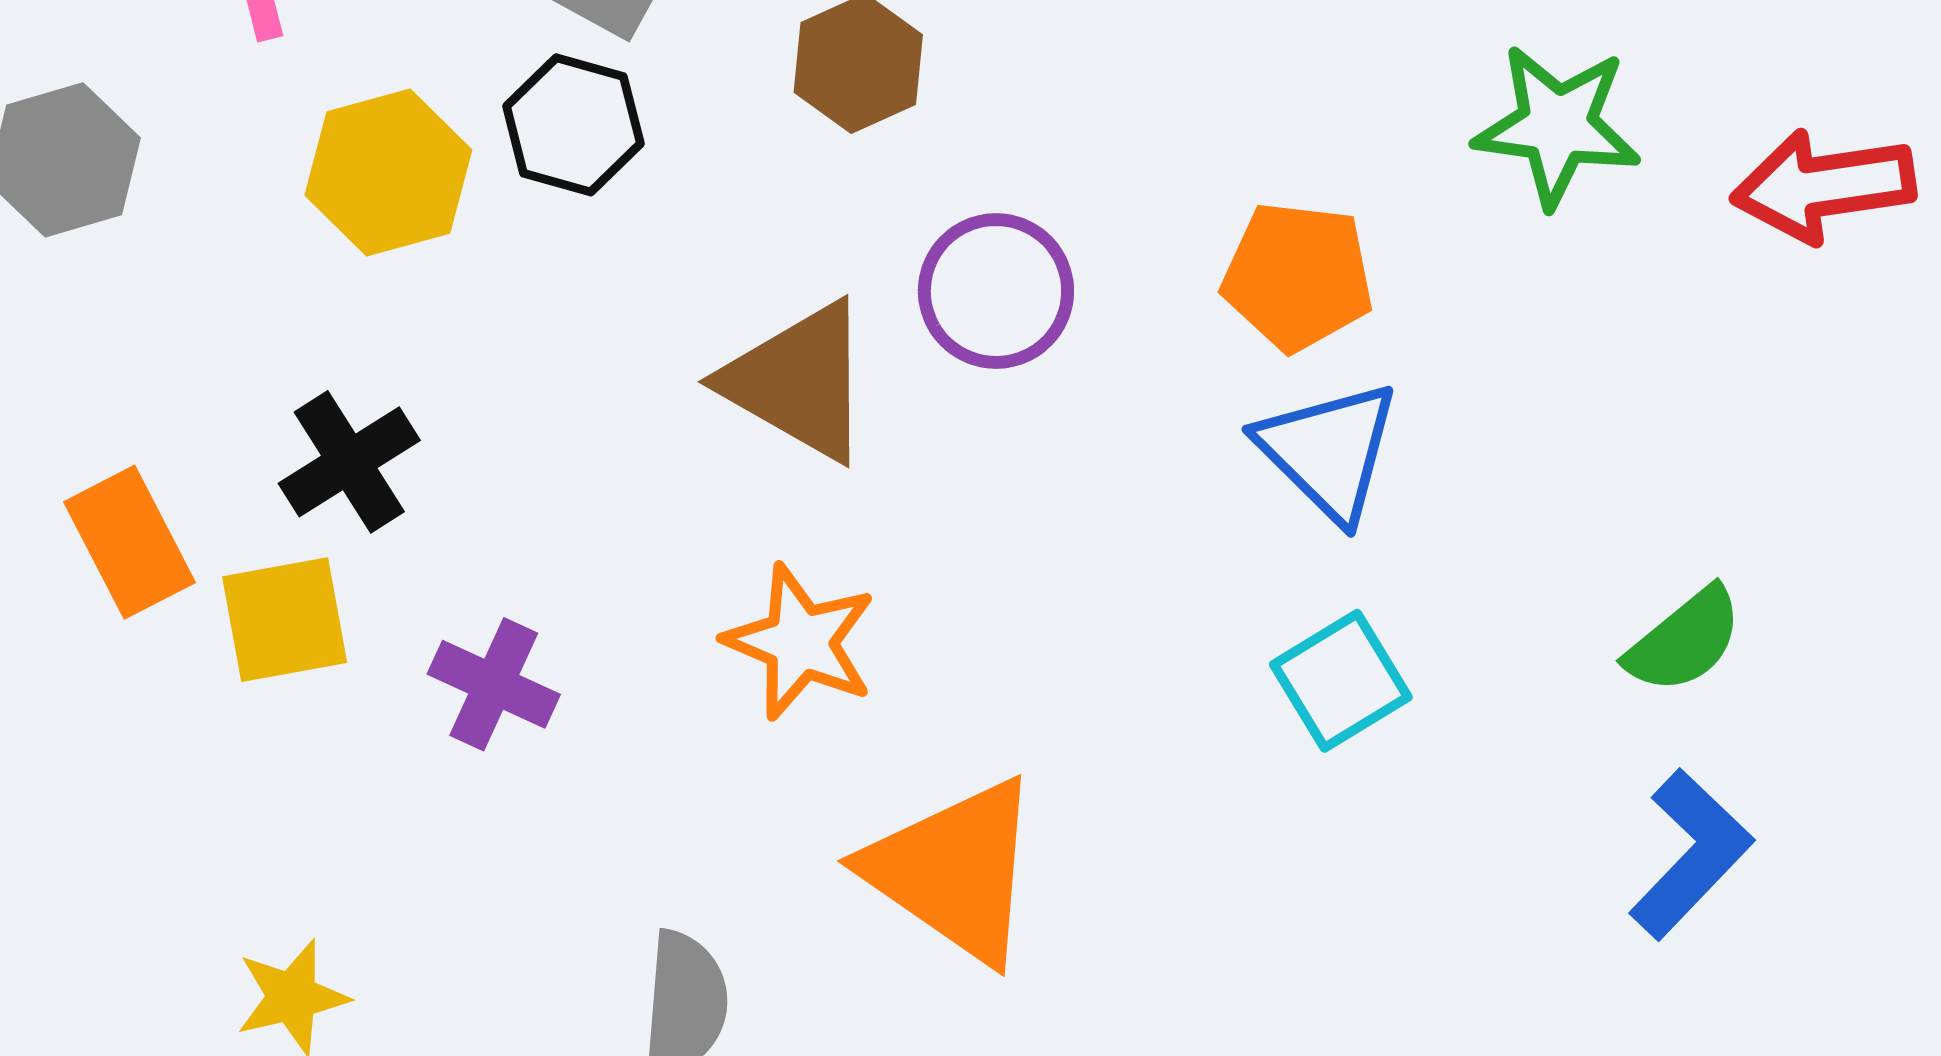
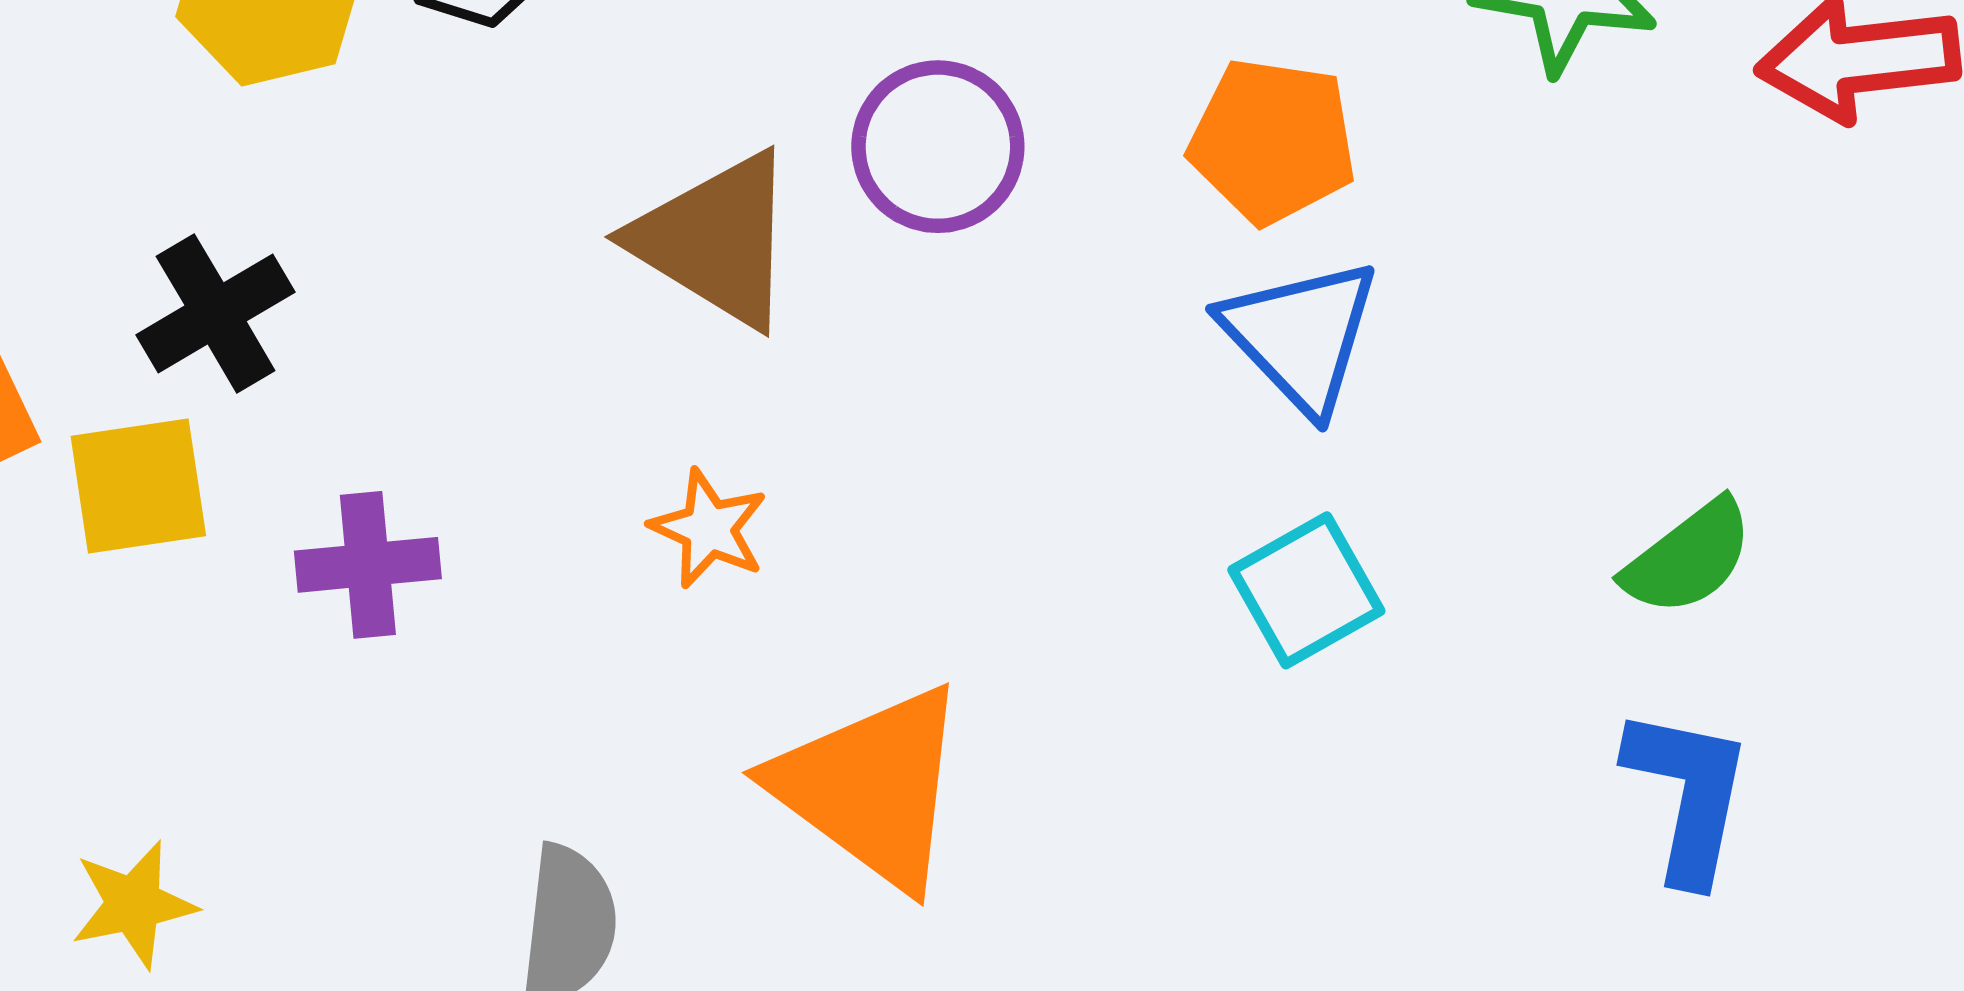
orange star: (800, 642) -> (709, 529), size x0.7
purple cross: (494, 684) -> (368, 565), turned -32
blue L-shape: (1691, 854) -> (1688, 795), turned -34

